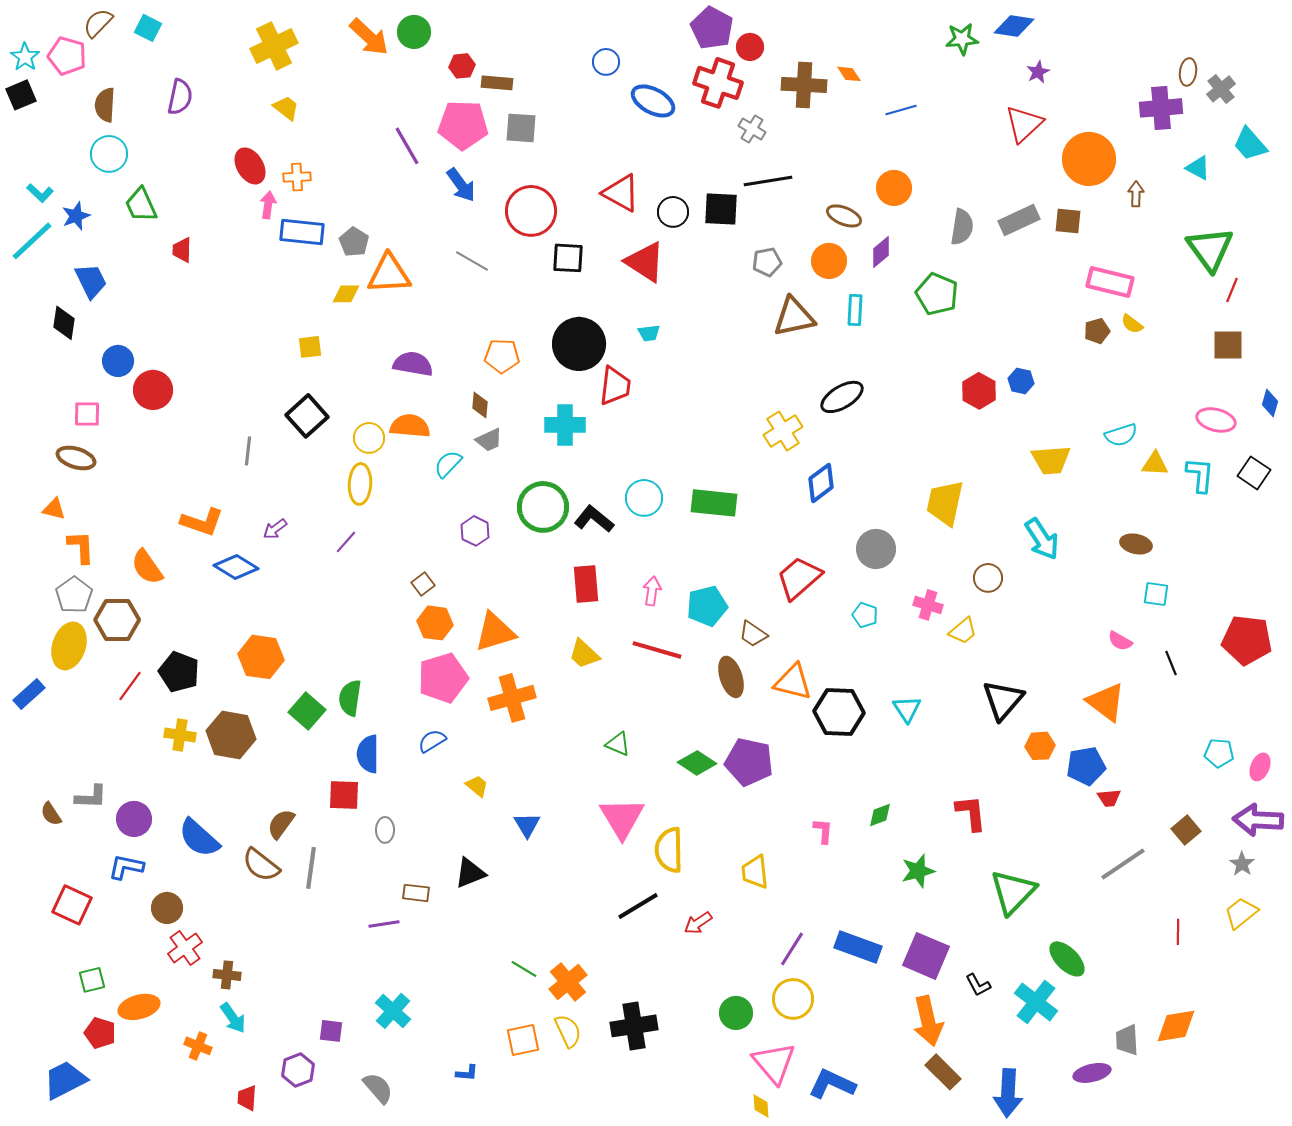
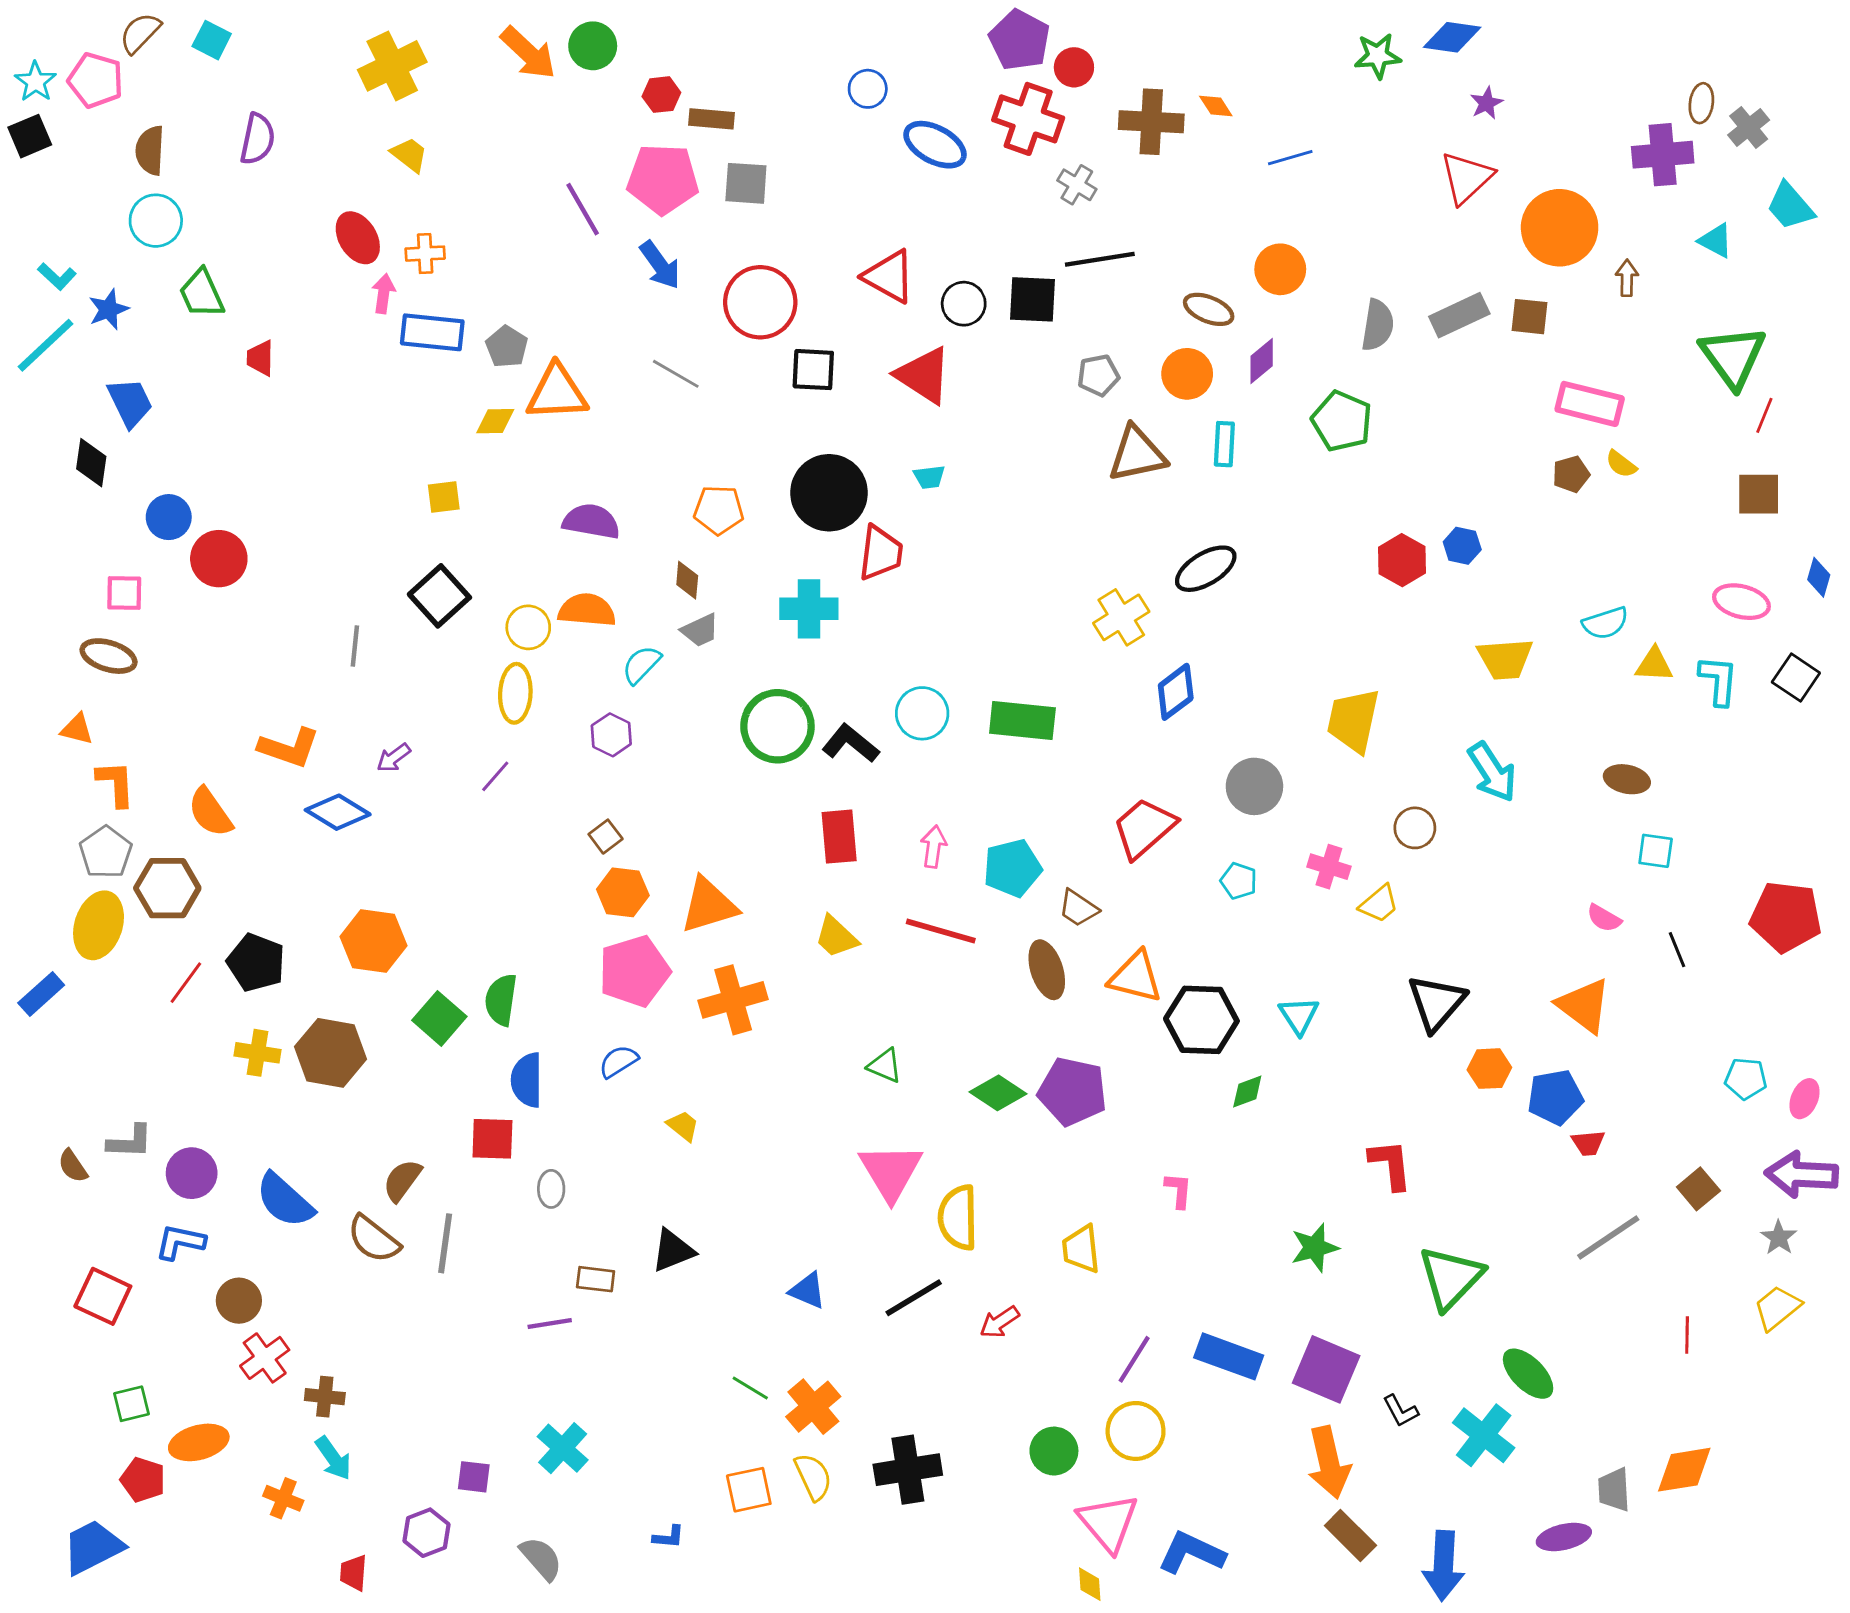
purple hexagon: (475, 531) -> (611, 735), moved
green diamond: (880, 815) -> (1247, 1091), moved
blue triangle: (527, 825) -> (808, 1291), moved, turned -36

